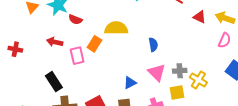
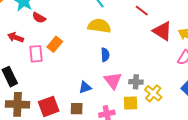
red triangle: (200, 17) -> (162, 31), size x1.5
yellow semicircle: (116, 28) -> (99, 26), moved
blue semicircle: (153, 45) -> (105, 55), moved

